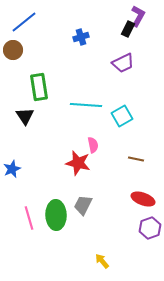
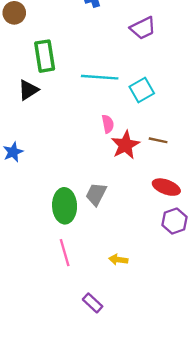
black triangle: (25, 116) -> (28, 90), turned 30
red star: (78, 163) -> (125, 145), moved, turned 30
pink line: (29, 218) -> (65, 253), moved
yellow arrow: (102, 261) -> (118, 260), turned -42

